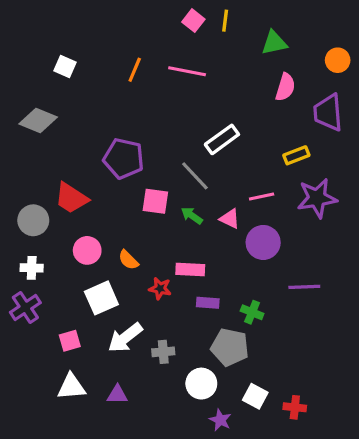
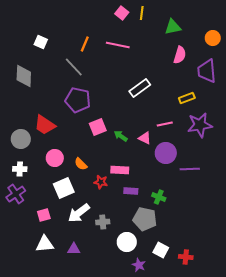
gray diamond: (38, 120) -> (24, 76), turned 70
gray line: (195, 176) -> (74, 67), moved
pink square: (155, 201) -> (98, 127), turned -30
purple line: (304, 287) -> (190, 169), moved

